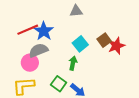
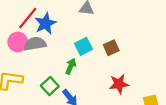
red line: (28, 30) -> (28, 18), turned -40
red star: (116, 46) -> (119, 84), moved
pink circle: (30, 63) -> (18, 42), moved

